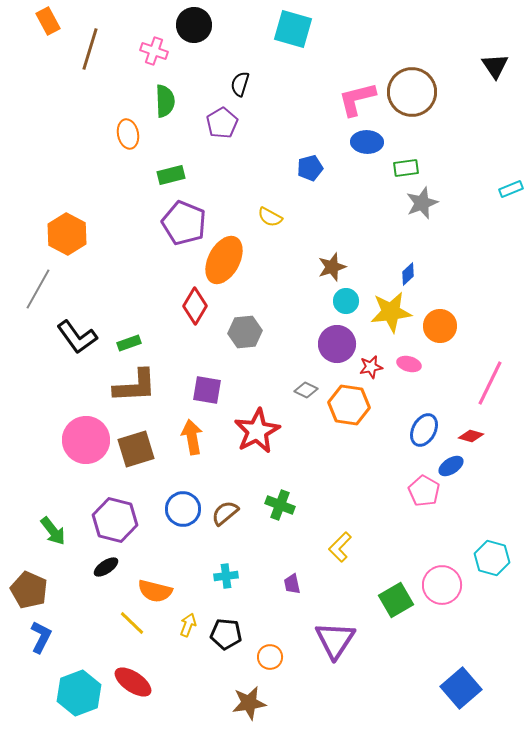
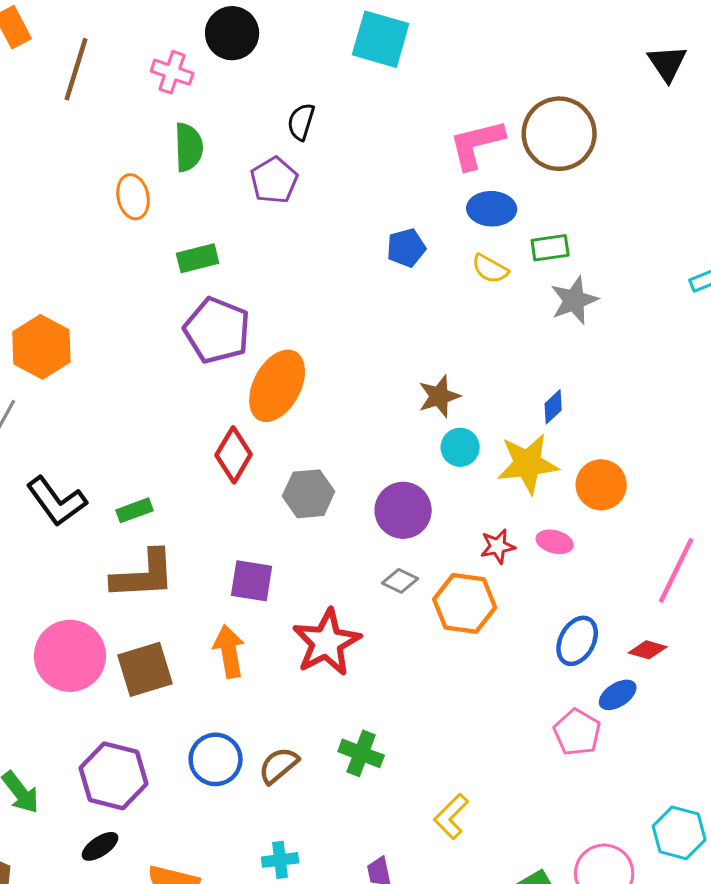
black triangle: (495, 66) -> (667, 63), moved
yellow semicircle: (270, 217) -> (490, 269), moved
purple circle: (337, 344) -> (403, 510), moved

